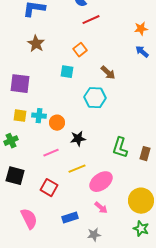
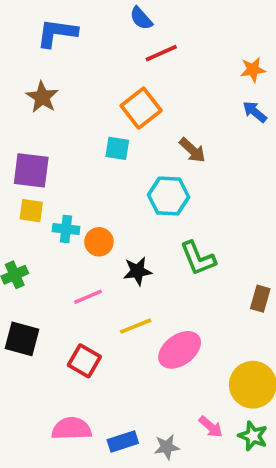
brown star: (36, 44) -> (42, 97), moved
orange square: (80, 50) -> (141, 108), size x1.5
yellow square: (20, 116) -> (31, 211), moved
green L-shape: (120, 148) -> (198, 258), moved, turned -40
pink arrow: (101, 208) -> (211, 427), moved
blue rectangle: (70, 218) -> (123, 441), moved
pink semicircle: (29, 219) -> (72, 429), moved, turned -65

